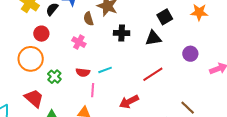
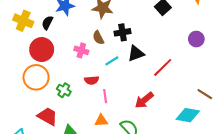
brown semicircle: (88, 19) -> (98, 38), moved
red circle: (41, 34) -> (42, 50), size x1.5
black triangle: (153, 38) -> (136, 53), moved
cyan line: (105, 70) -> (112, 61), moved

